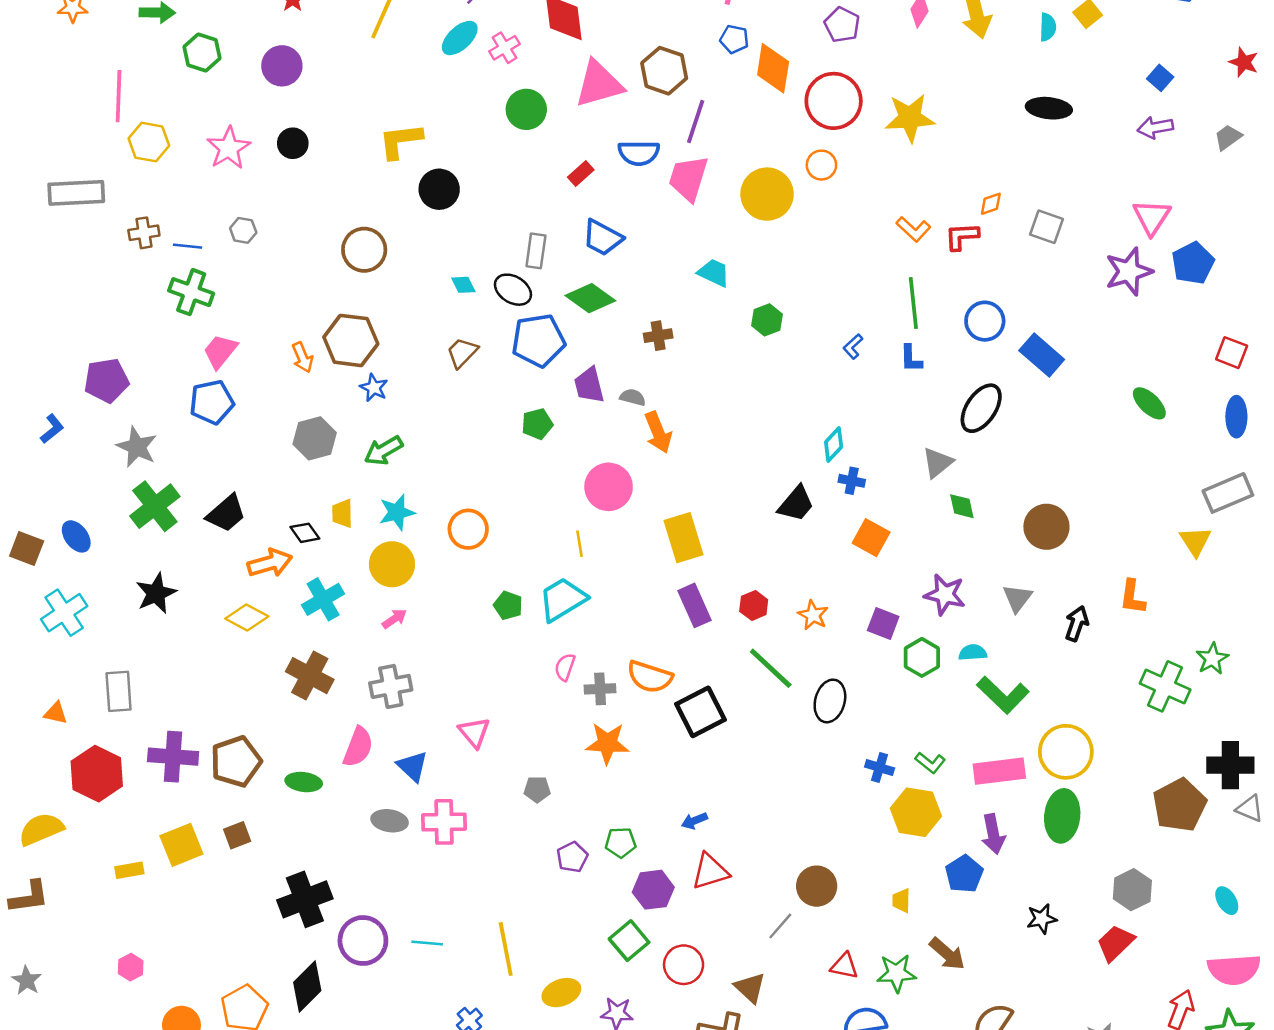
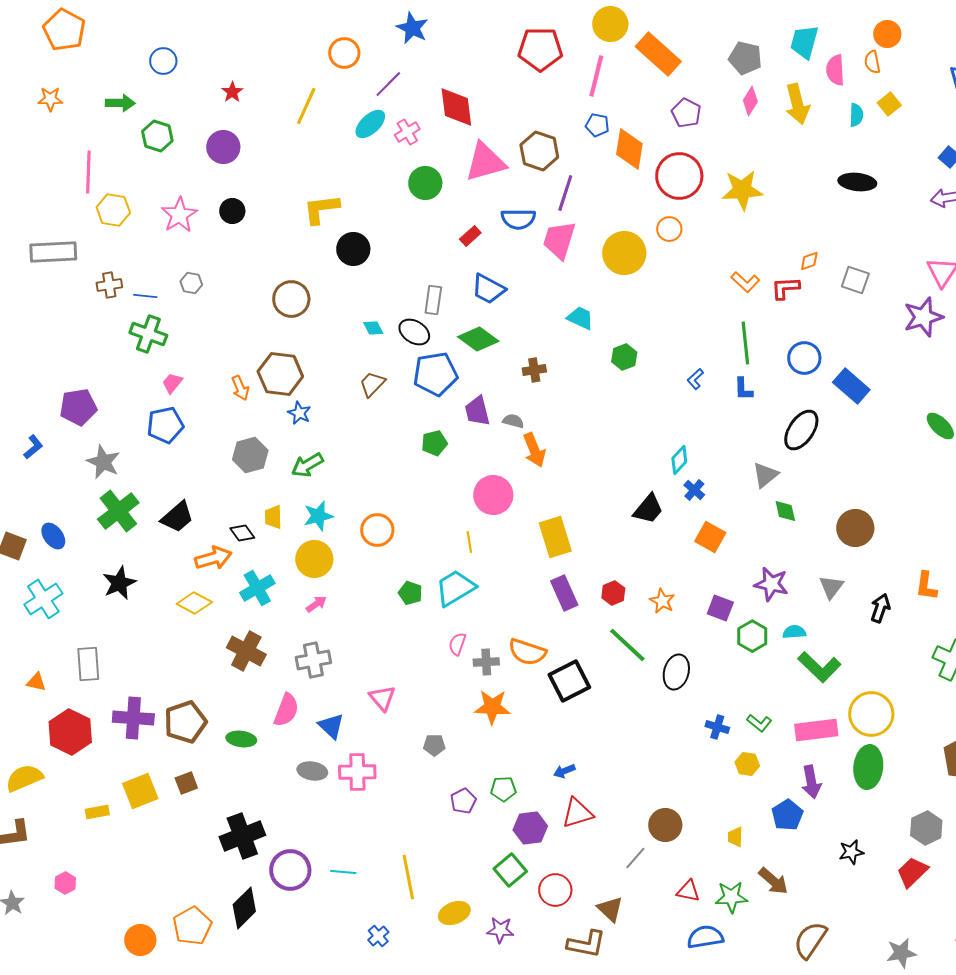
pink trapezoid: (220, 351) -> (172, 383), size x0.7
blue cross: (852, 481) -> (694, 490), turned 30
yellow hexagon: (916, 812) -> (747, 764), size x0.6
pink hexagon: (131, 967) -> (65, 883), moved

